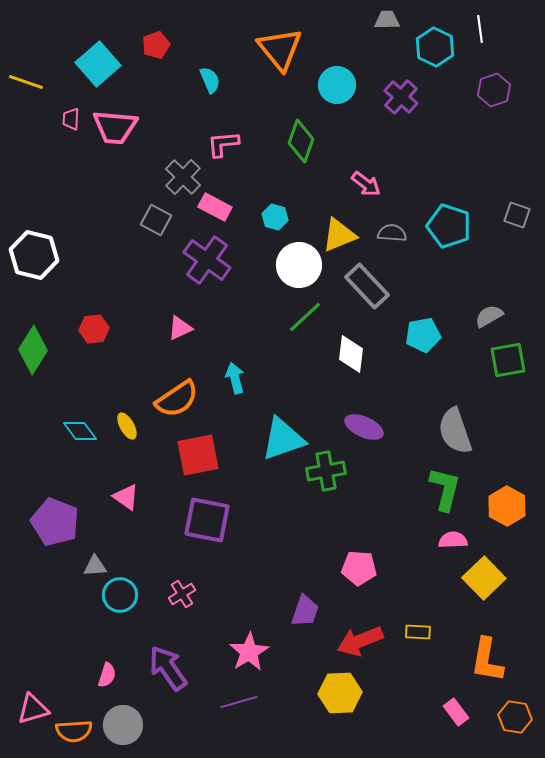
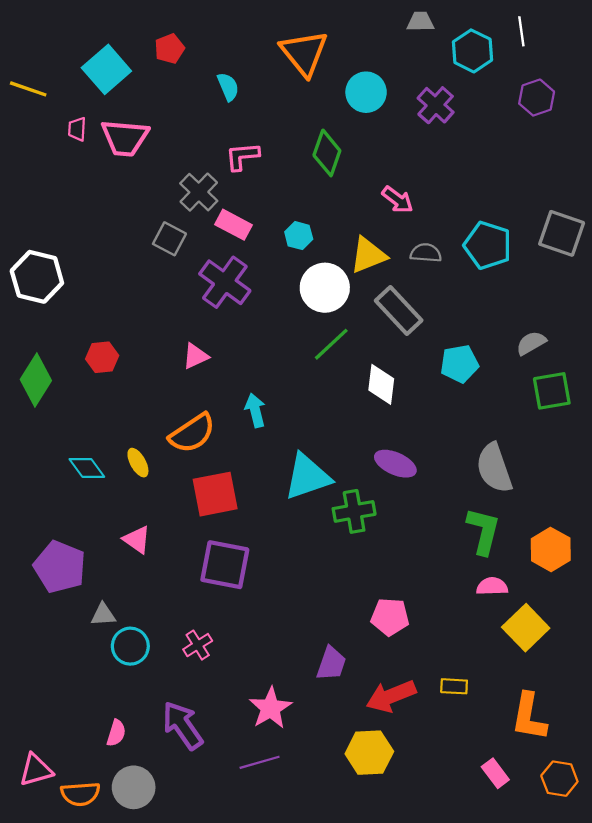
gray square: (517, 215) -> (562, 233), size x1.6

